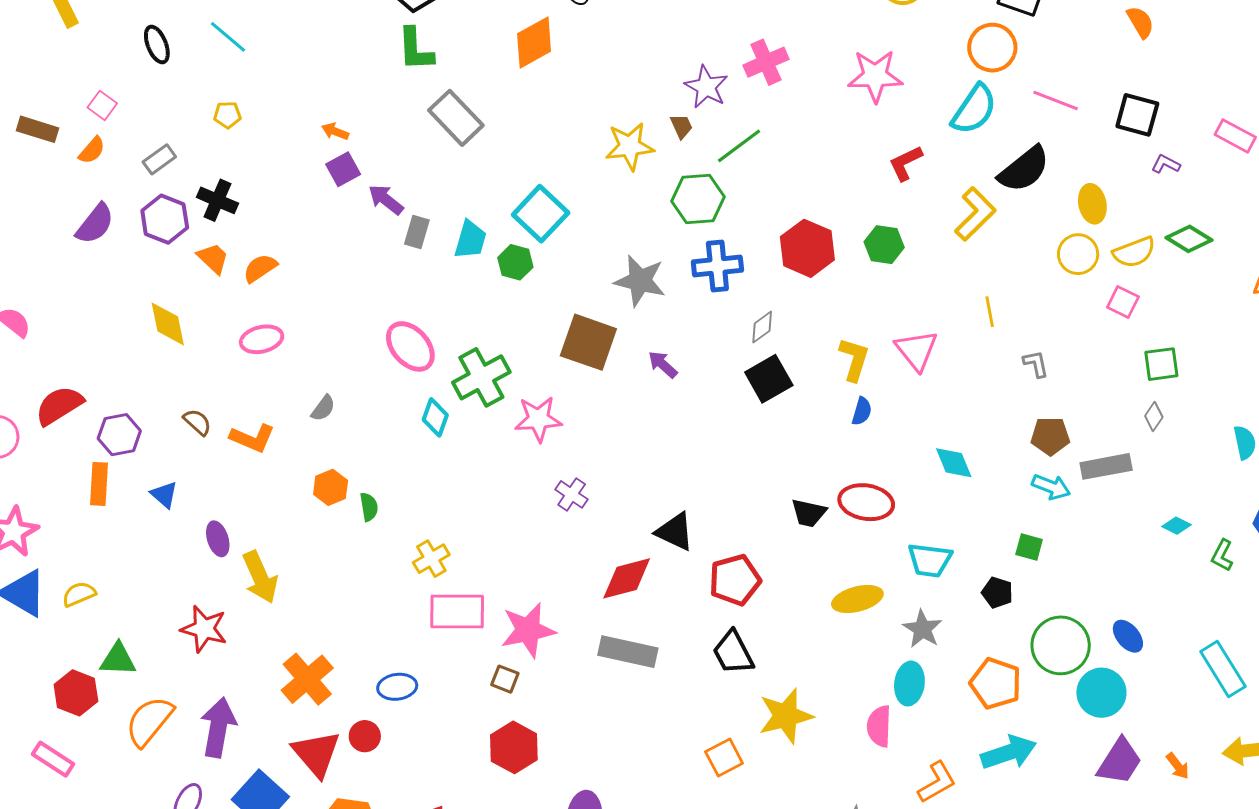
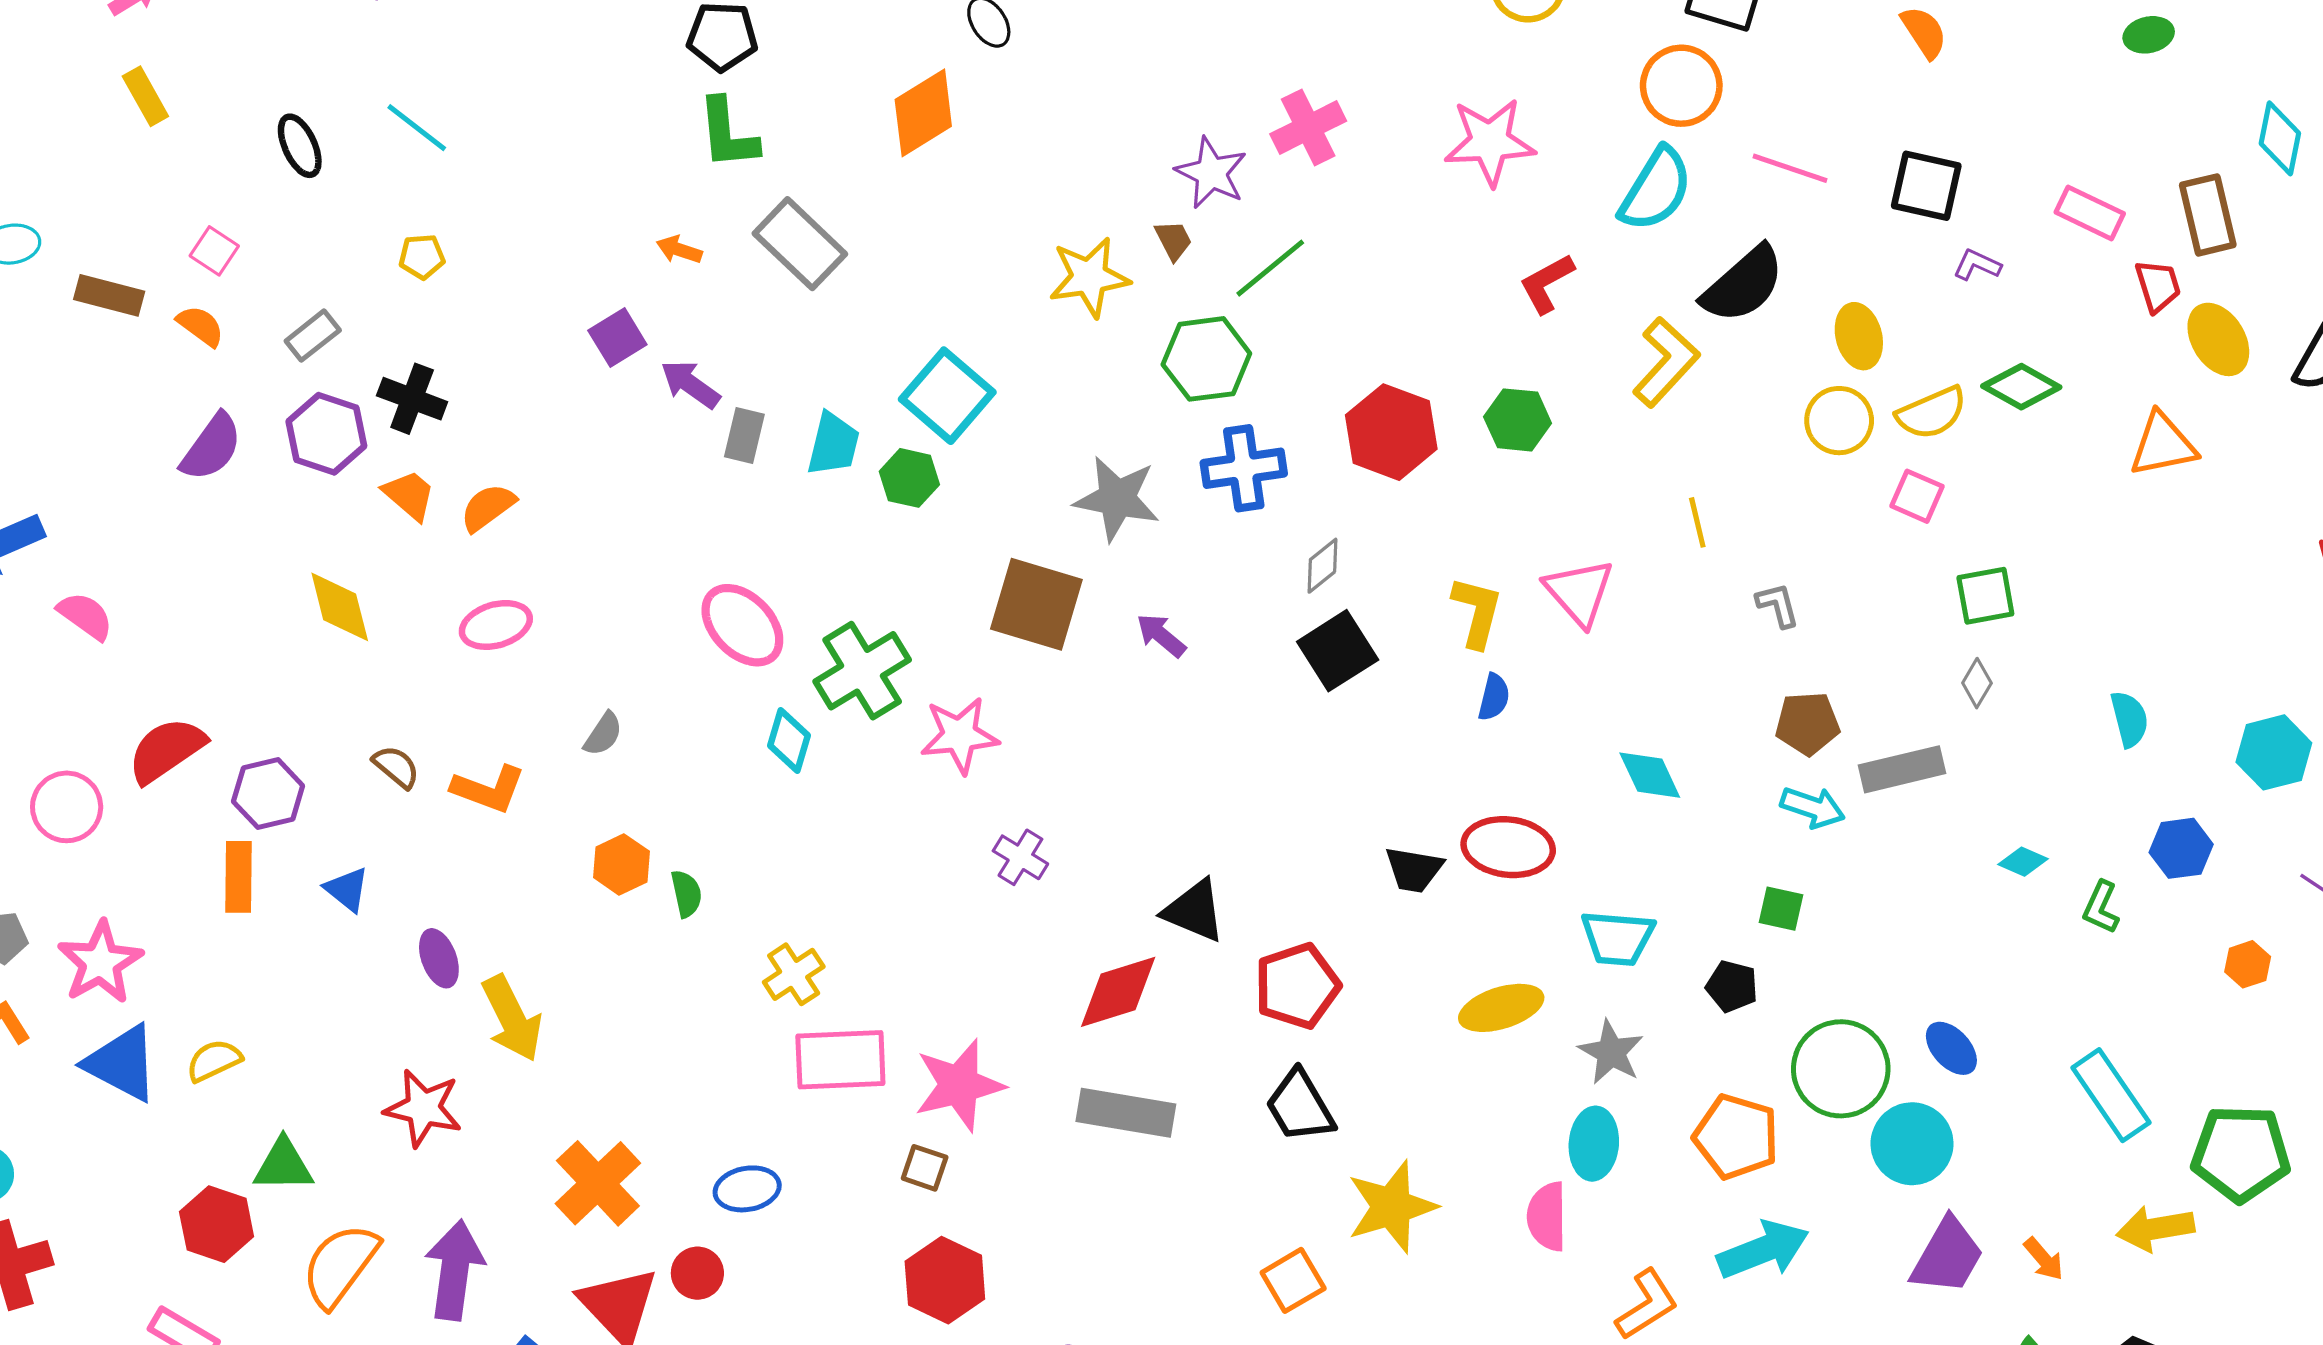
orange arrow: (335, 131) -> (679, 250), moved
orange semicircle: (92, 150) -> (201, 326), turned -92

